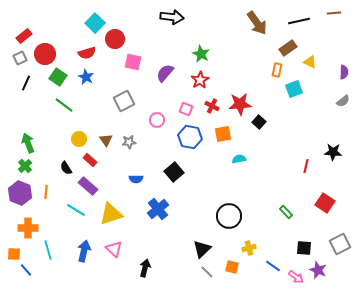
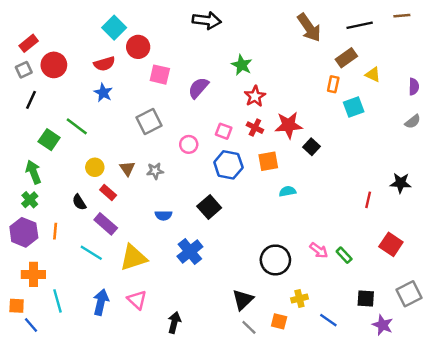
green square: (58, 77) -> (49, 140), moved
red star: (200, 80) -> (255, 96), moved
pink arrow: (296, 277) -> (319, 250), moved

